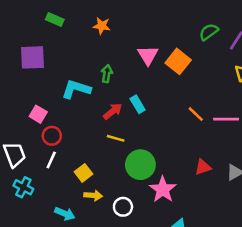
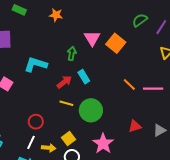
green arrow: (107, 74) -> (72, 53), moved
red circle: (52, 136) -> (36, 122), moved
white line: (51, 160) -> (31, 142), moved
green circle: (140, 165) -> (91, 110), moved
yellow square: (83, 173) -> (68, 139), moved

